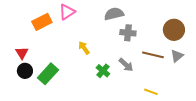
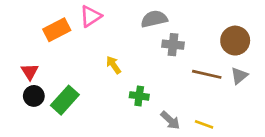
gray arrow: (126, 65) -> (170, 120), moved
green cross: (103, 71) -> (139, 96), turned -32

